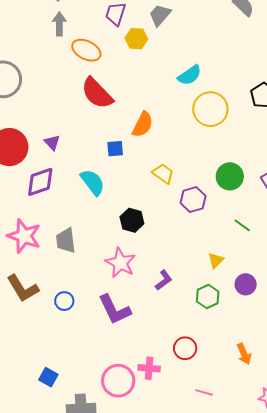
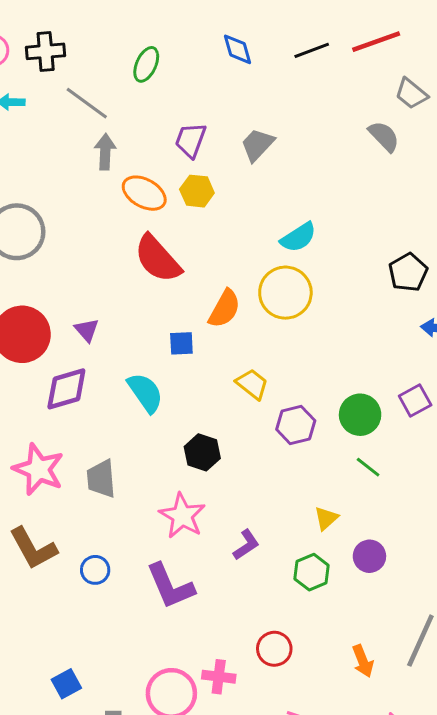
yellow hexagon: (136, 39) -> (197, 191), moved
yellow circle: (210, 109) -> (285, 293), moved
green circle: (230, 176) -> (360, 415), moved
blue square: (48, 377) -> (66, 684), turned 30

